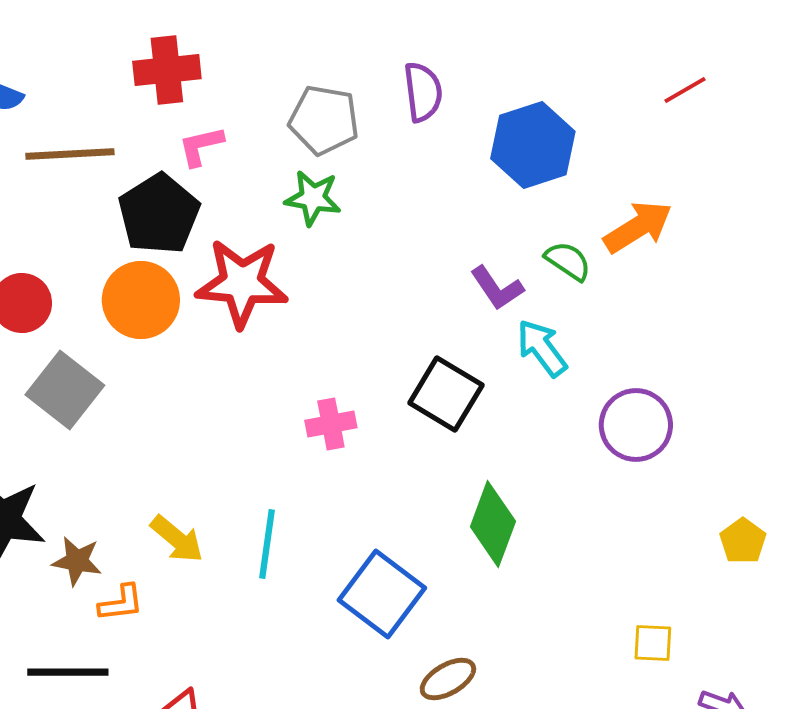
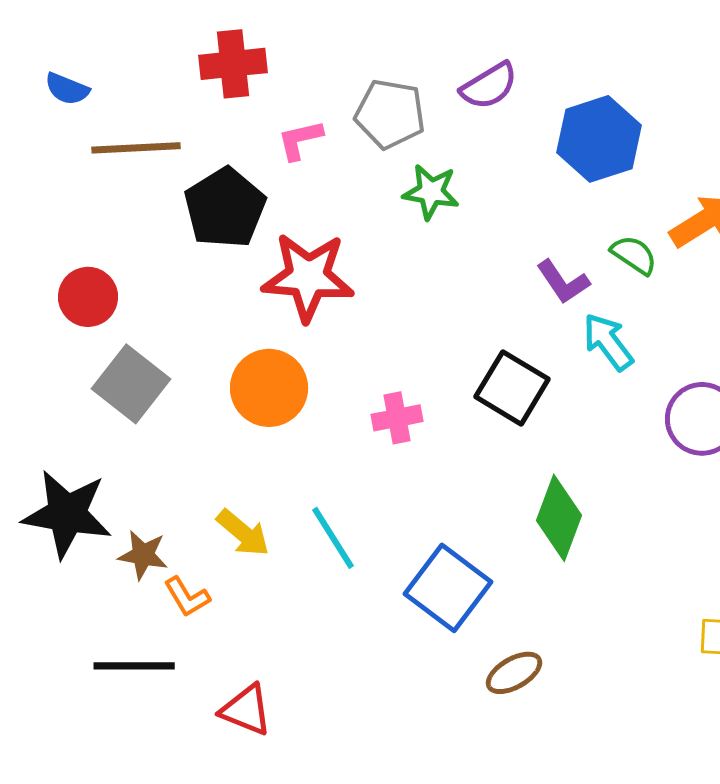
purple semicircle: (423, 92) -> (489, 86), turned 66
pink L-shape: (201, 146) -> (300, 140), moved
green star: (313, 198) -> (431, 192), moved
orange circle: (141, 300) -> (269, 388), moved
cyan line: (267, 544) -> (333, 538), turned -40
orange L-shape: (121, 603) -> (187, 597), turned 66

